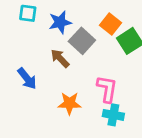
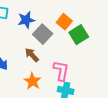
brown arrow: (60, 58) -> (32, 55), moved
orange star: (69, 103) -> (33, 81), turned 30

